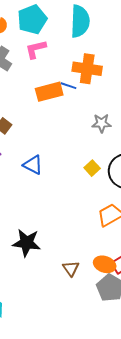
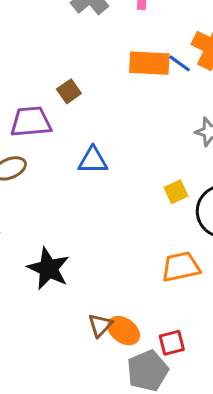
blue triangle: (33, 165) -> (93, 160), turned -45
orange ellipse: (105, 264) -> (124, 331), moved

